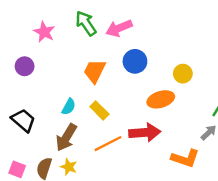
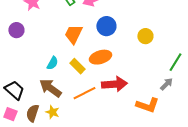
orange ellipse: (161, 99) -> (100, 57), moved
black trapezoid: (23, 120) -> (14, 90), moved
brown arrow: (66, 137) -> (50, 88), turned 95

